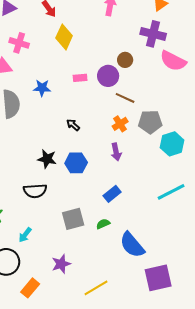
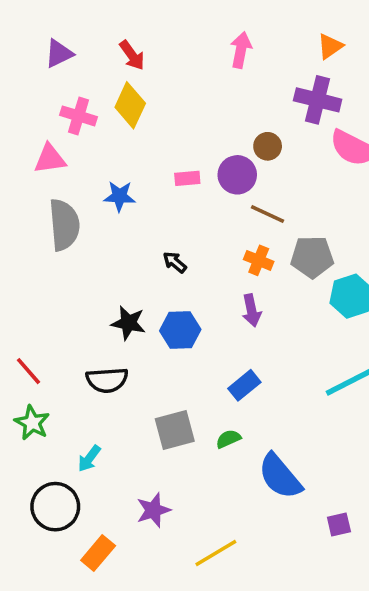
yellow diamond: (64, 37) -> (130, 105), moved
orange cross: (120, 124) -> (259, 260), turned -35
purple square: (158, 278) -> (339, 524), moved, size x0.5

